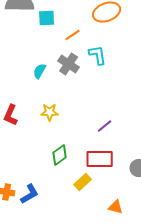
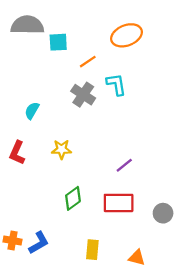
cyan semicircle: (40, 71) -> (32, 111), moved
yellow rectangle: (83, 182) -> (92, 250), moved, turned -42

